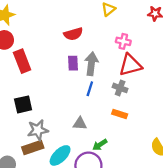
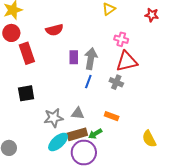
red semicircle: (73, 34) -> (54, 30), moved
orange rectangle: (120, 114) -> (112, 116), moved
gray star: (38, 130) -> (54, 118), moved
brown rectangle: (33, 147) -> (77, 134), moved

